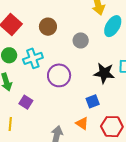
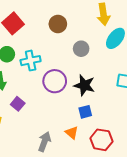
brown circle: (48, 27) -> (58, 24), moved
black star: (104, 73) -> (84, 85), moved

